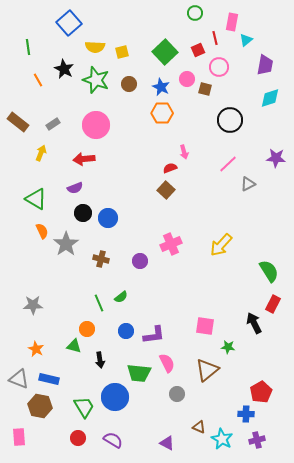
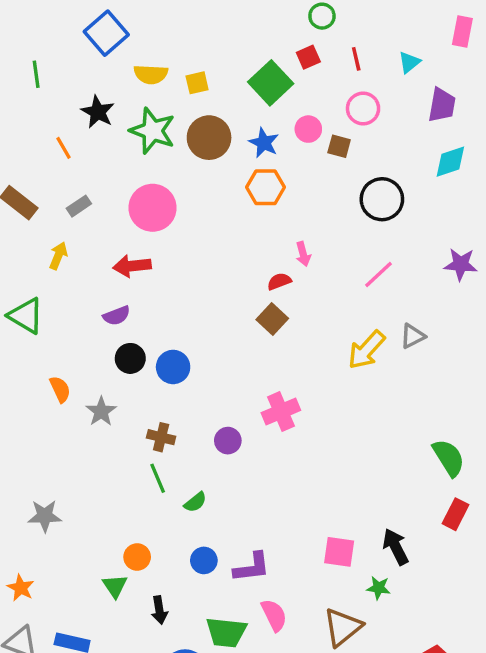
pink rectangle: (232, 22) -> (462, 31), moved
red square: (198, 50) -> (308, 57), moved
orange line: (38, 80) -> (64, 148), moved
brown circle: (129, 84) -> (209, 138), size x1.6
gray triangle: (248, 184) -> (413, 336), moved
green triangle: (36, 199) -> (26, 316), moved
gray star: (66, 244) -> (101, 411), size x0.7
yellow arrow: (221, 245) -> (366, 350), moved
green line: (99, 303) -> (158, 478), moved
black arrow: (254, 323) -> (396, 547), moved
green triangle: (74, 346) -> (115, 586), turned 42
orange star: (36, 349) -> (21, 588), moved

